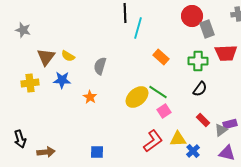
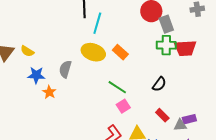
green cross: (198, 61) -> (166, 45), moved
gray semicircle: (100, 66) -> (65, 69), moved
blue star: (62, 80) -> (36, 75), moved
yellow ellipse: (137, 97) -> (93, 52), moved, turned 60
gray triangle: (221, 130) -> (180, 125), turned 32

